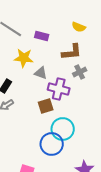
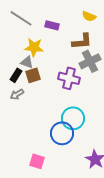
gray cross: (80, 72) -> (90, 61), size x1.5
gray triangle: (41, 73) -> (27, 62), moved
brown square: (46, 106) -> (33, 75), moved

